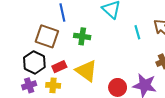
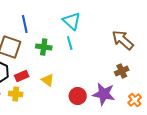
cyan line: (137, 32) -> (70, 43), moved
yellow triangle: (86, 71) -> (48, 80), size x0.6

